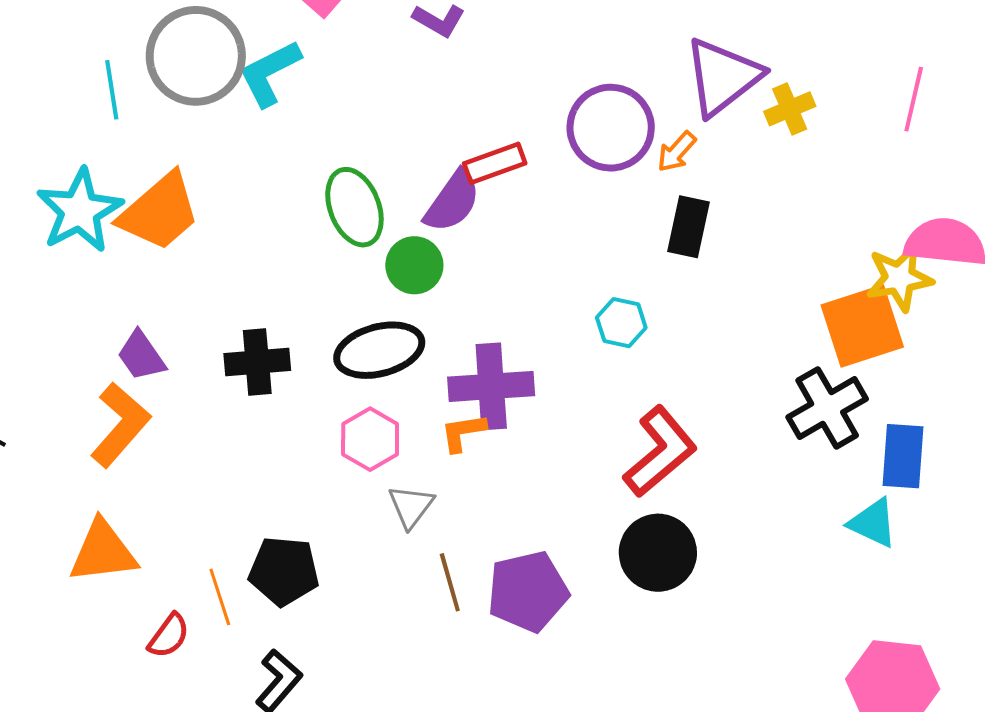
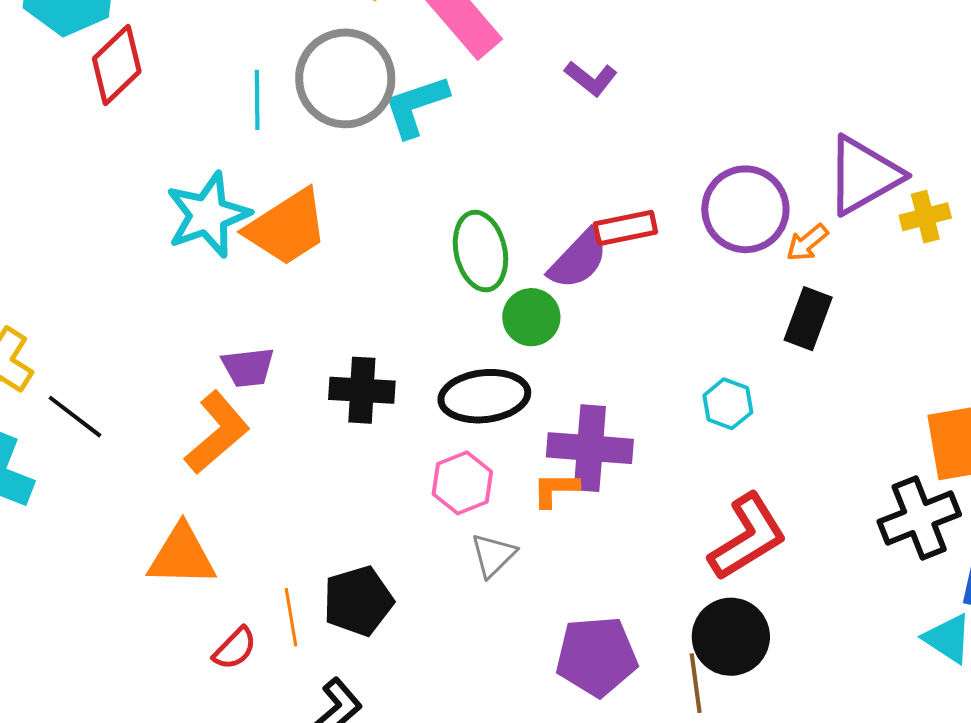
purple trapezoid: (141, 356) -> (248, 367), turned -70
black pentagon: (284, 571) -> (358, 601), turned -30
brown line: (450, 582) -> (696, 683), moved

